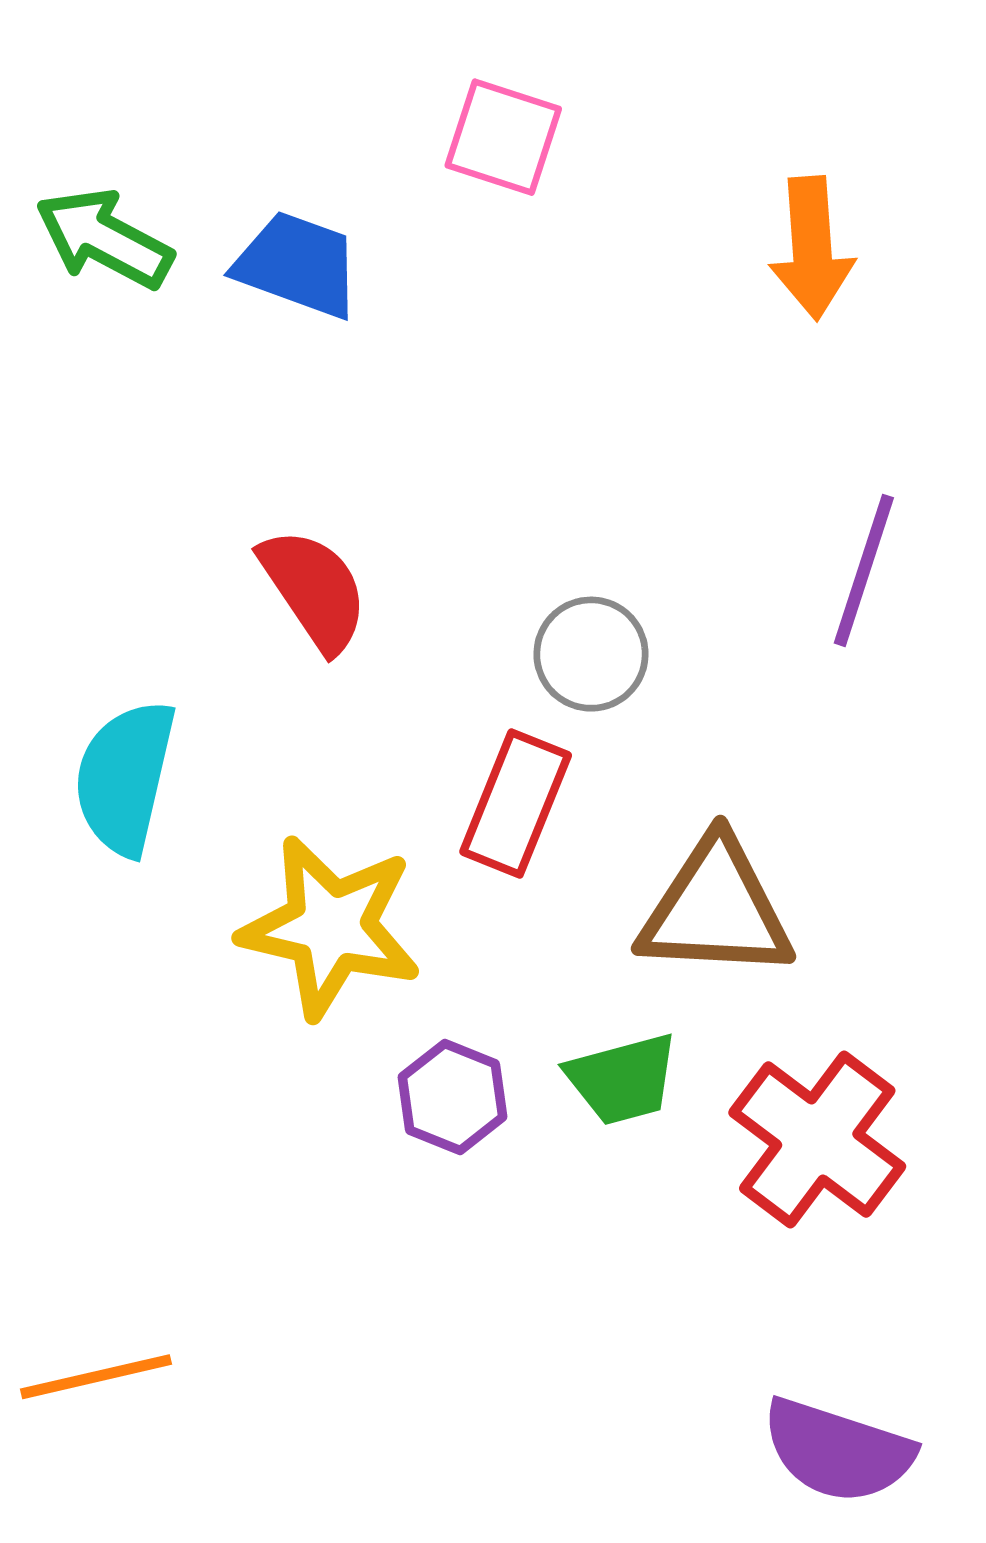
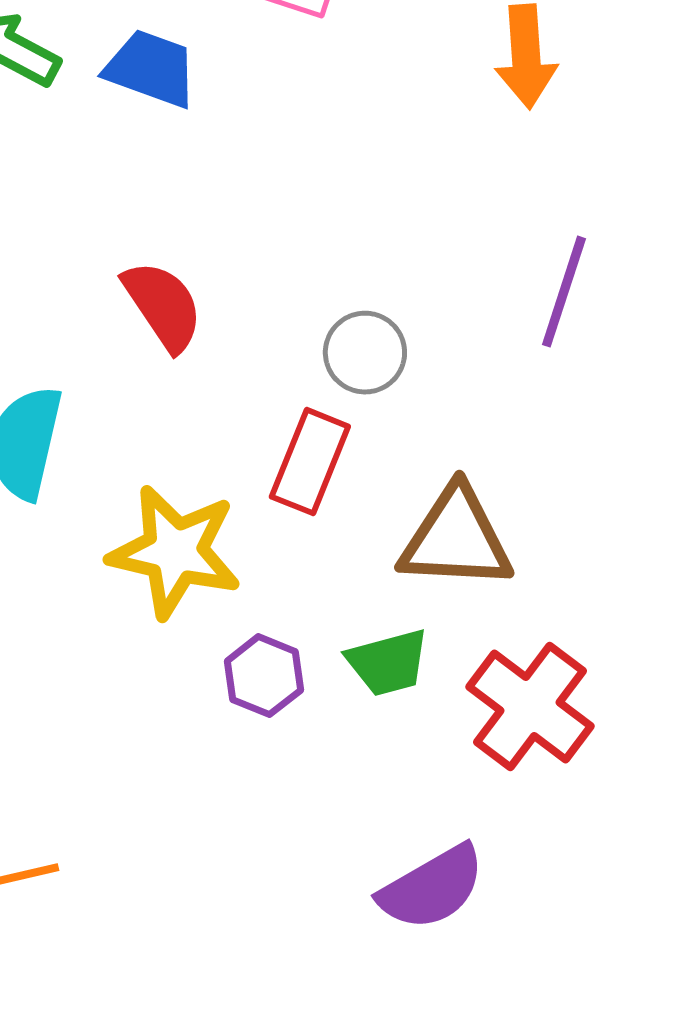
purple semicircle: (838, 1451) -> (432, 888), moved, turned -48

